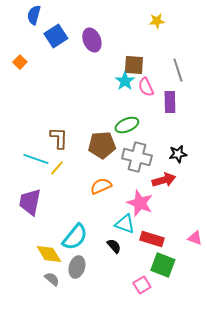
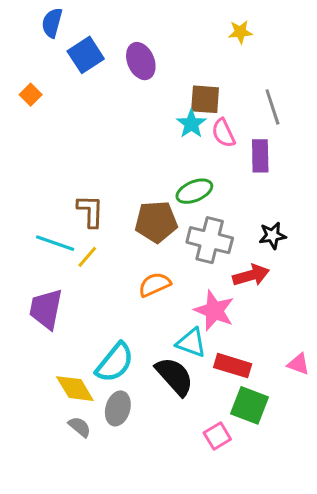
black semicircle: (114, 246) -> (174, 376), size x1.8

